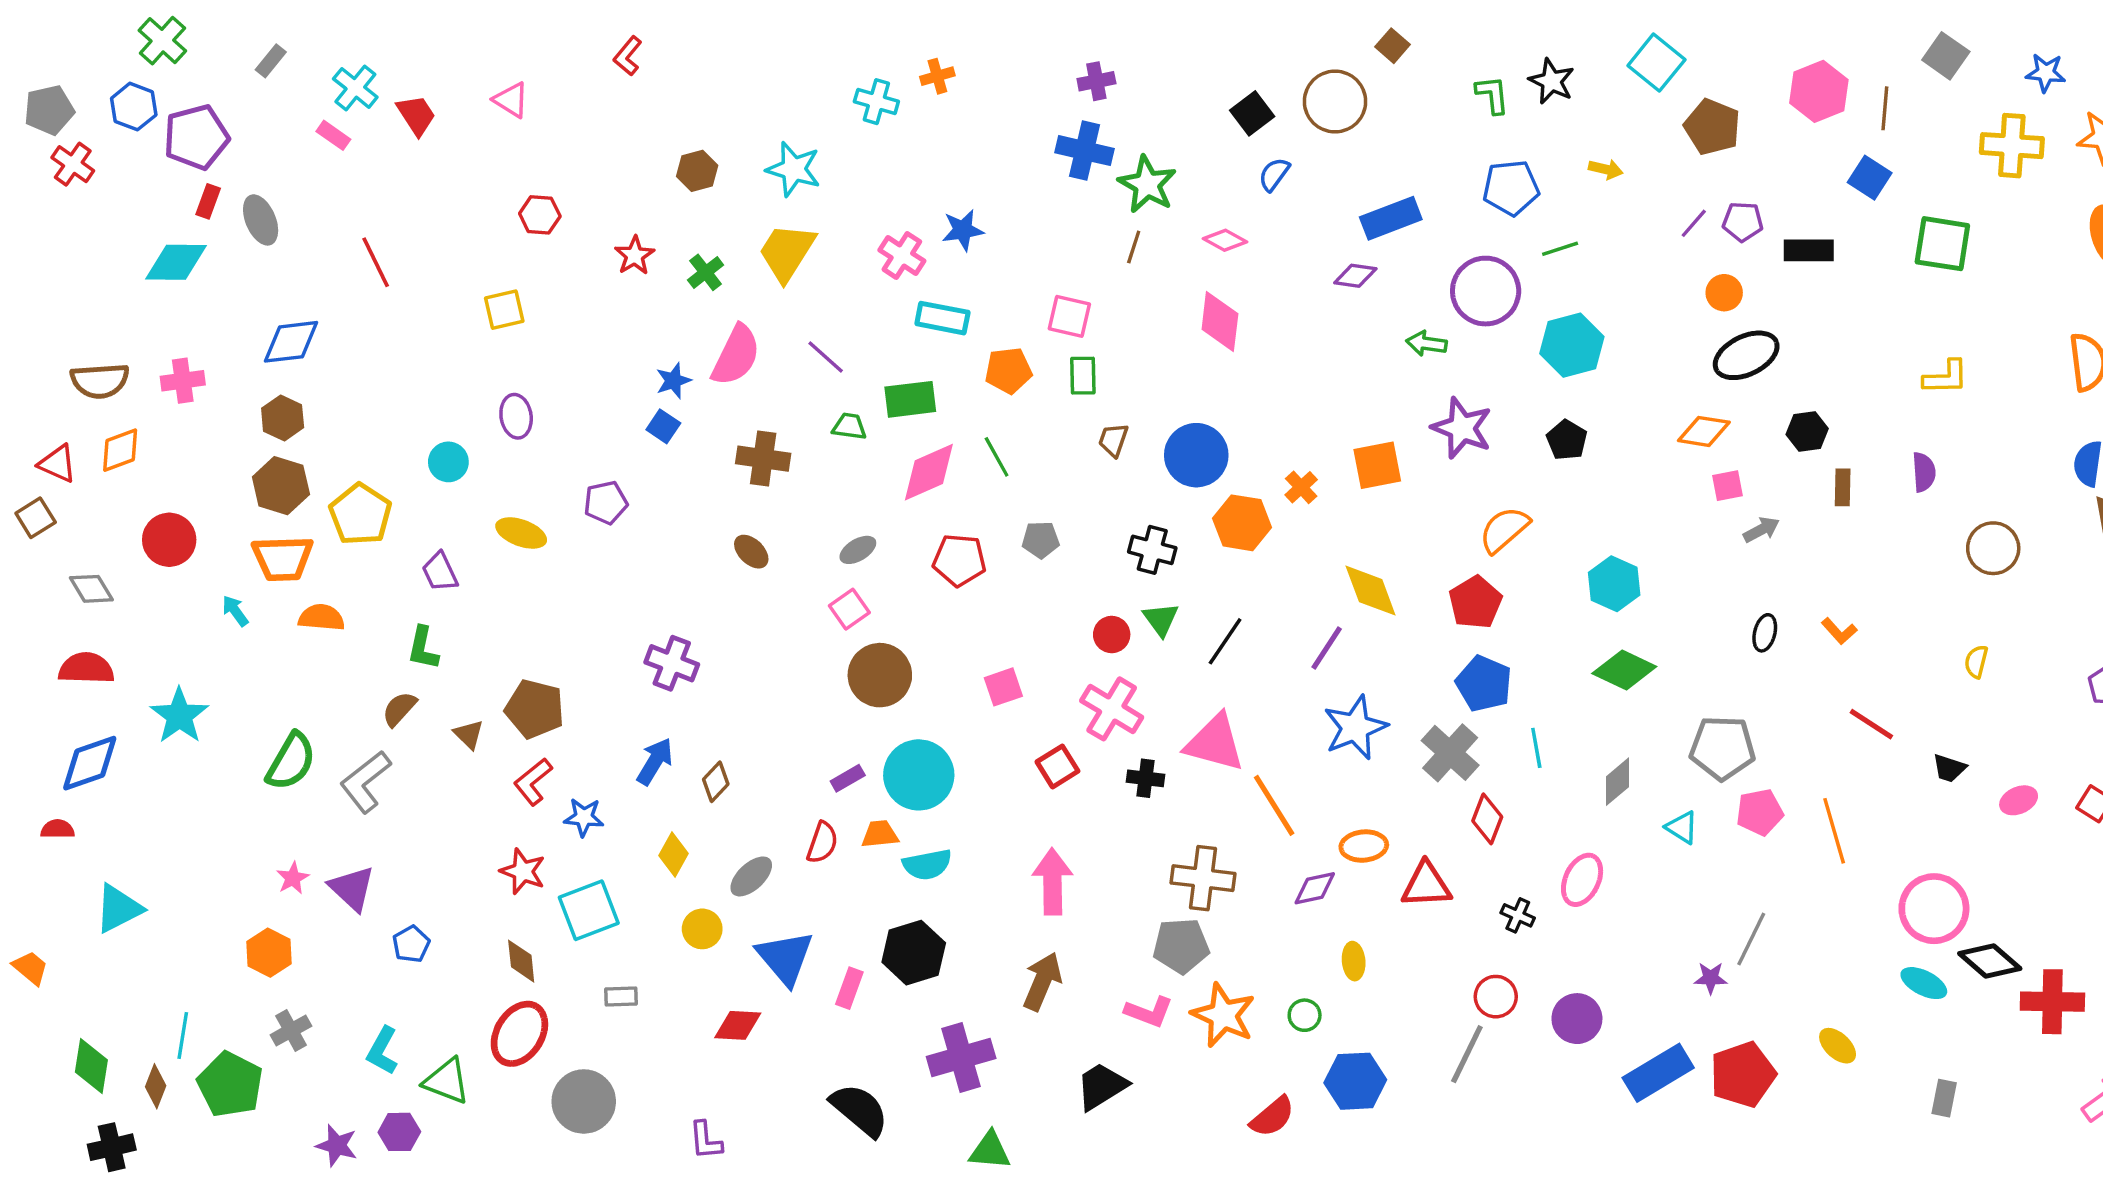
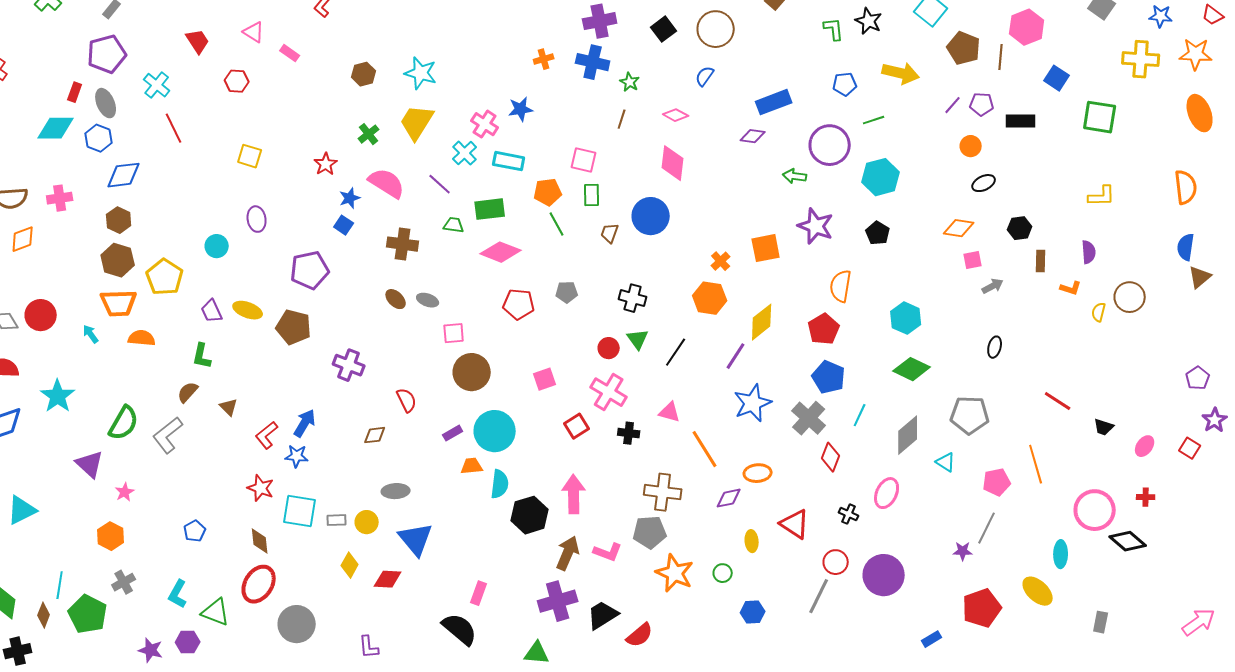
orange cross: (937, 76) -> (544, 59), moved
purple cross: (1096, 81) -> (600, 21), size x1.5
cyan cross: (355, 88) -> (157, 85), moved
cyan cross: (876, 102) -> (465, 153), moved, turned 30
brown circle: (1335, 102) -> (716, 29), moved
blue hexagon: (134, 107) -> (99, 138), moved
brown line: (1885, 108) -> (1001, 57), moved
black square: (1252, 113) -> (664, 29), moved
pink rectangle: (333, 135) -> (290, 53), moved
purple pentagon: (196, 137) -> (107, 54), moved
yellow arrow: (1606, 169) -> (901, 73), size x1.8
green star: (1147, 184) -> (630, 82), size x0.6
blue pentagon: (1511, 188) -> (845, 84), size x0.7
red hexagon: (540, 215) -> (237, 81), moved
red star: (635, 255) -> (326, 164), moved
yellow square: (504, 310) -> (250, 156), turned 30
pink semicircle: (736, 355) -> (387, 183), turned -84
black ellipse: (1746, 355) -> (984, 183), size x0.6
blue circle: (1196, 455) -> (651, 216), moved
green line: (997, 457) -> (557, 224), moved
pink diamond: (929, 472) -> (501, 252), turned 45
purple pentagon: (606, 503) -> (310, 270), size x1.5
orange hexagon: (1242, 523) -> (710, 298), moved
orange semicircle: (1504, 530) -> (841, 286), turned -40
yellow ellipse: (521, 533) -> (248, 310), moved
red circle: (169, 540) -> (41, 315), moved
gray ellipse: (858, 550) -> (428, 300), moved, turned 50
yellow diamond: (1371, 591) -> (762, 322), turned 72
pink square: (849, 609) -> (454, 333), turned 30
orange L-shape: (1839, 631) -> (1071, 288), moved, turned -30
yellow semicircle: (1976, 662) -> (1099, 312), moved
brown pentagon: (535, 709) -> (294, 327), moved
pink triangle: (1215, 743) -> (670, 412), size x0.6
cyan line: (1536, 748) -> (860, 415), turned 35
blue arrow: (655, 761) -> (305, 423), moved
brown diamond: (716, 782) -> (375, 435), turned 40
gray diamond: (1618, 782) -> (908, 435), size x1.4
pink ellipse: (2019, 800) -> (1145, 446), turned -30
pink pentagon: (1760, 812) -> (997, 482), moved
red semicircle: (822, 843) -> (407, 400), moved, turned -45
yellow diamond: (673, 854) -> (350, 565), moved
cyan semicircle: (927, 865) -> (500, 484), turned -72
gray ellipse: (751, 876) -> (396, 491), turned 40
red triangle: (1426, 885) -> (795, 524), moved, turned 36
purple triangle: (352, 888) -> (90, 464), moved
cyan square: (589, 910) -> (300, 511), turned 30
black hexagon: (914, 953) -> (530, 515), moved
cyan ellipse: (1924, 983) -> (1061, 554), moved, turned 64
pink rectangle: (849, 988) -> (479, 593), moved
gray rectangle: (621, 997) -> (337, 520), moved
red cross: (2052, 1002) -> (1146, 497), moved, size x0.5
pink L-shape: (1149, 1012) -> (608, 552), moved
purple circle: (1577, 1019) -> (884, 575), size x1.4
yellow ellipse: (1838, 1046) -> (1038, 591), size x1.4
purple cross: (961, 1058) -> (558, 601), moved
blue rectangle: (1658, 1073) -> (932, 639), moved, size x0.5
blue hexagon: (1355, 1081) -> (753, 612), size x0.7
red semicircle: (1272, 1117) -> (640, 635), moved

